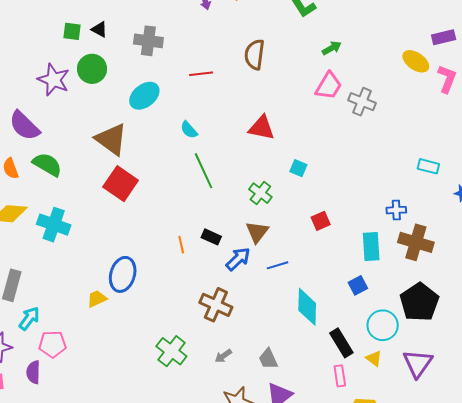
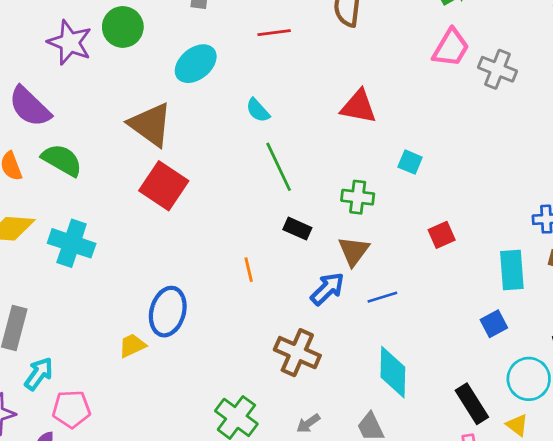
green cross: (260, 193) -> (358, 197), turned -30
black rectangle: (211, 237) -> (297, 229), moved
cyan diamond: (307, 307) -> (393, 372), moved

